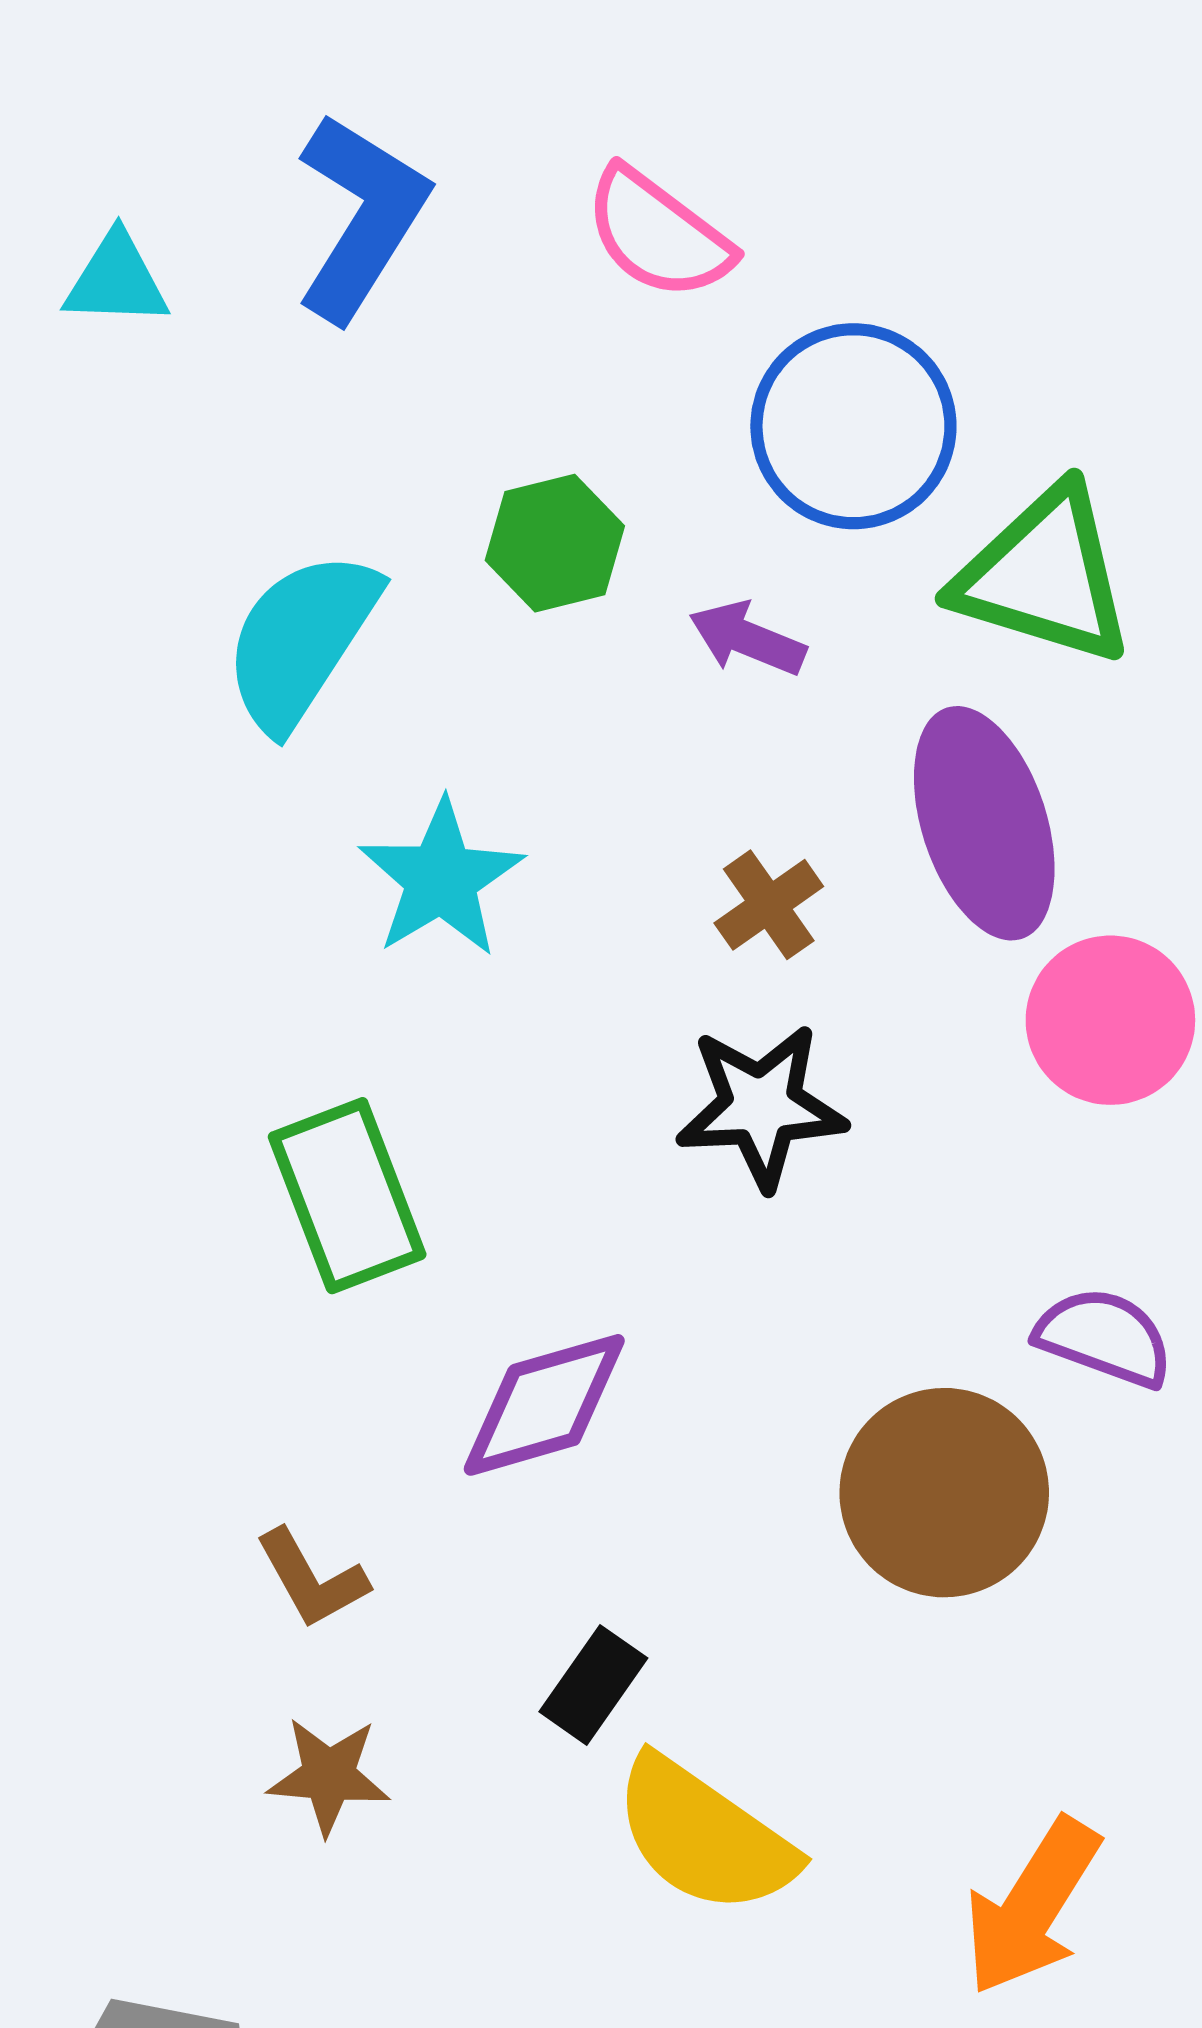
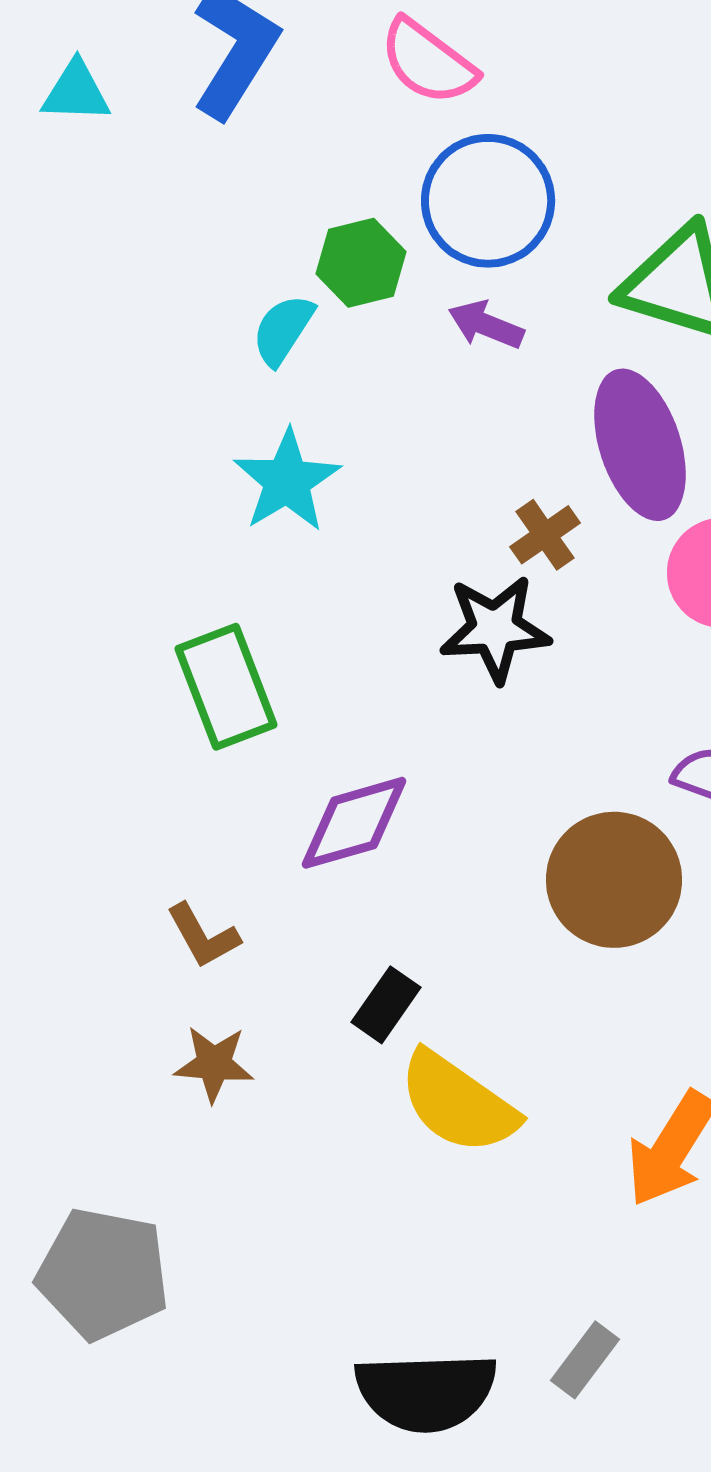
blue circle: (853, 426) -> (488, 201), moved
cyan semicircle: (301, 640) -> (283, 330), moved, size x0.6
brown cross: (769, 905) -> (545, 535), moved

